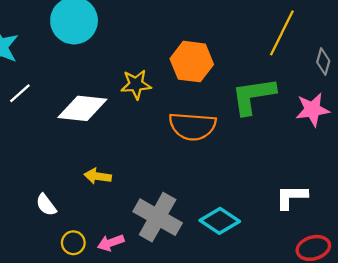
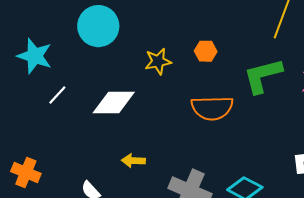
orange hexagon: (192, 62) -> (206, 51), size x0.6
yellow star: (136, 84) -> (158, 61), moved

